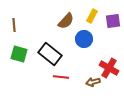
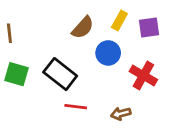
red cross: (109, 68) -> (143, 76), moved

